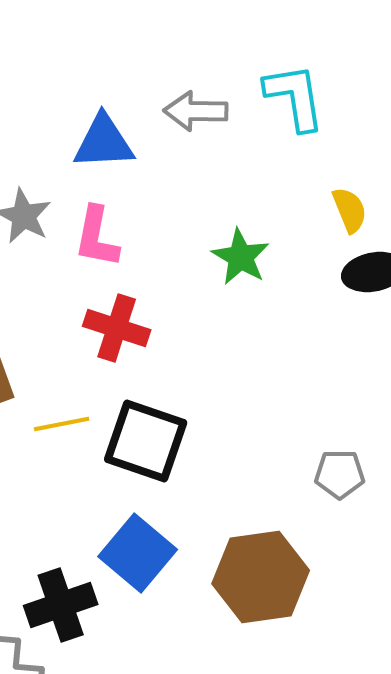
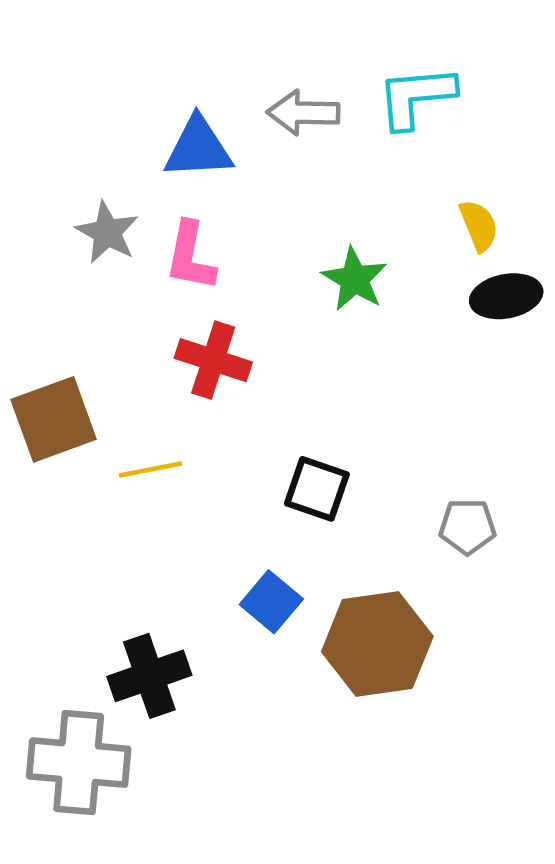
cyan L-shape: (295, 97) -> (416, 97), turned -86
black square: (146, 441) -> (317, 489), moved, size x0.7
blue square: (138, 553) -> (271, 602), moved, size x0.7

